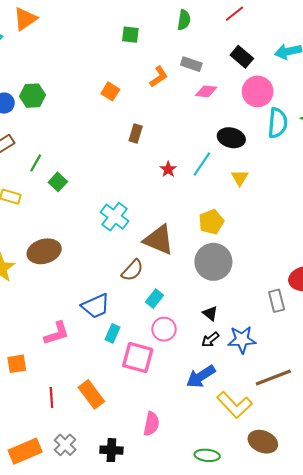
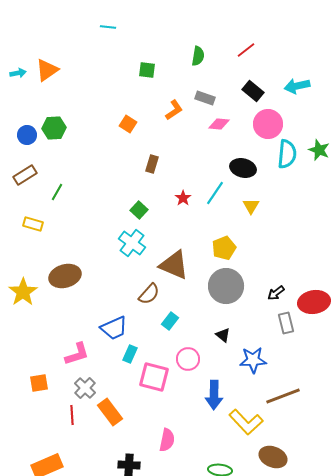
orange triangle: (25, 19) -> (47, 70), moved
green square: (58, 182) -> (139, 210), moved
pink circle: (164, 329) -> (188, 359), moved
black arrow: (210, 340) -> (276, 293), moved
blue arrow: (201, 376) -> (214, 395), turned -56
gray cross: (65, 445) -> (85, 388), moved

